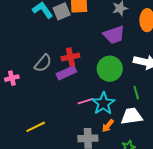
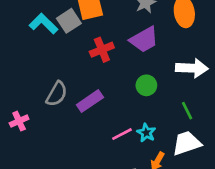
red cross: (70, 57) -> (102, 50), moved
green circle: (110, 69) -> (146, 85), size x0.6
cyan star: (103, 103) -> (146, 133), size x0.6

